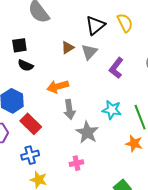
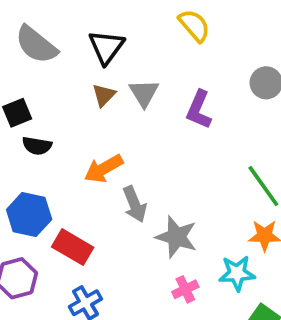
black triangle: (95, 25) -> (106, 47), moved
cyan star: (112, 110) -> (237, 273), moved
pink cross: (76, 163) -> (185, 289), moved

